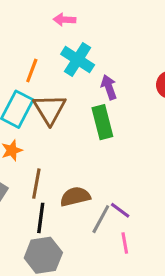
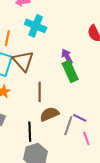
purple arrow: (109, 87) -> (67, 57), moved
green rectangle: (102, 122) -> (70, 71), moved
brown line: (36, 184) -> (40, 92), moved

